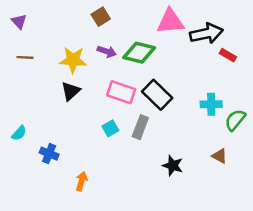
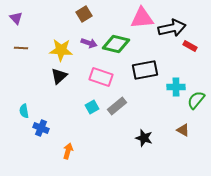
black rectangle: (157, 95) -> (145, 70), moved, turned -55
gray rectangle: (140, 127) -> (117, 106), turned 30
cyan semicircle: (19, 133) -> (24, 111), moved, turned 128

